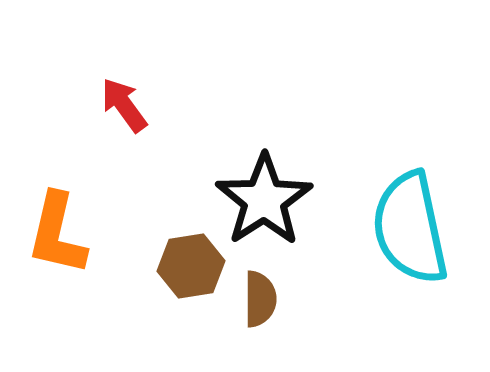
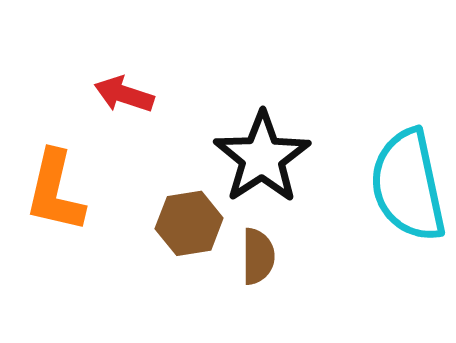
red arrow: (124, 105) -> (124, 94), moved, turned -36

